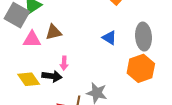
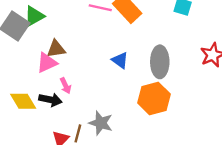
pink triangle: (32, 39) -> (47, 63), moved, turned -30
pink arrow: (64, 63) -> (66, 86), turned -32

